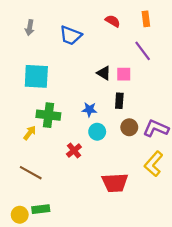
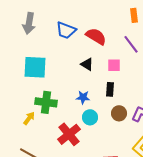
red semicircle: (113, 21) -> (96, 36), moved, size x1.5
gray arrow: (30, 28) -> (29, 23), size x1.5
black triangle: (104, 73) -> (87, 64), moved
red cross: (74, 151) -> (69, 134), size x1.6

